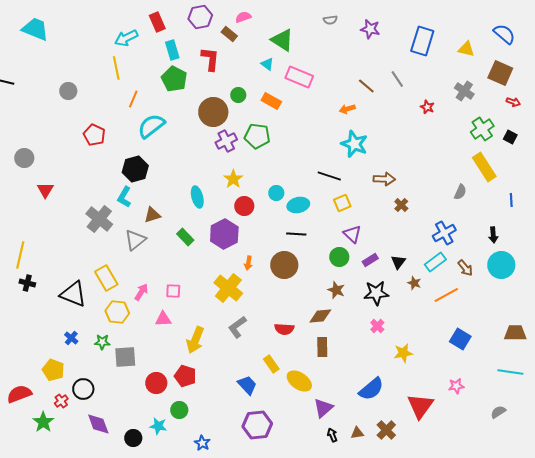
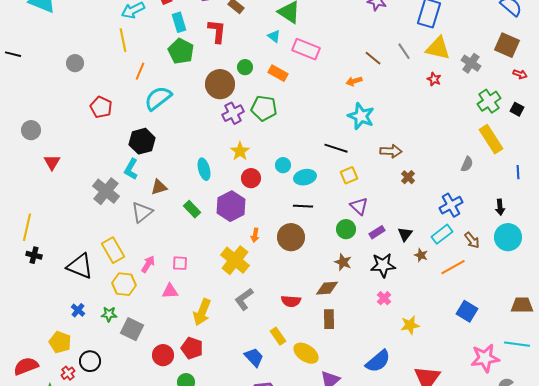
yellow triangle: (466, 49) -> (438, 48), moved, size x1.5
gray square: (125, 357) -> (132, 329), turned 30
pink star: (456, 386) -> (485, 358), moved, size x1.8

